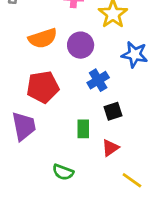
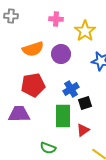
blue cross: (98, 80) -> (71, 89), moved
purple trapezoid: (24, 126) -> (19, 114), turned -80
green rectangle: (83, 129) -> (63, 116), size x1.6

